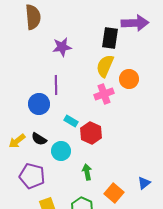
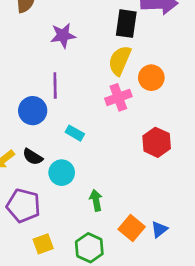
red hexagon: (91, 133) -> (157, 142), moved
blue triangle: (144, 183) -> (159, 229), moved

